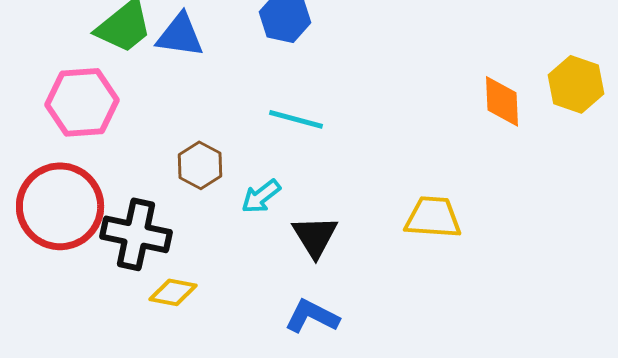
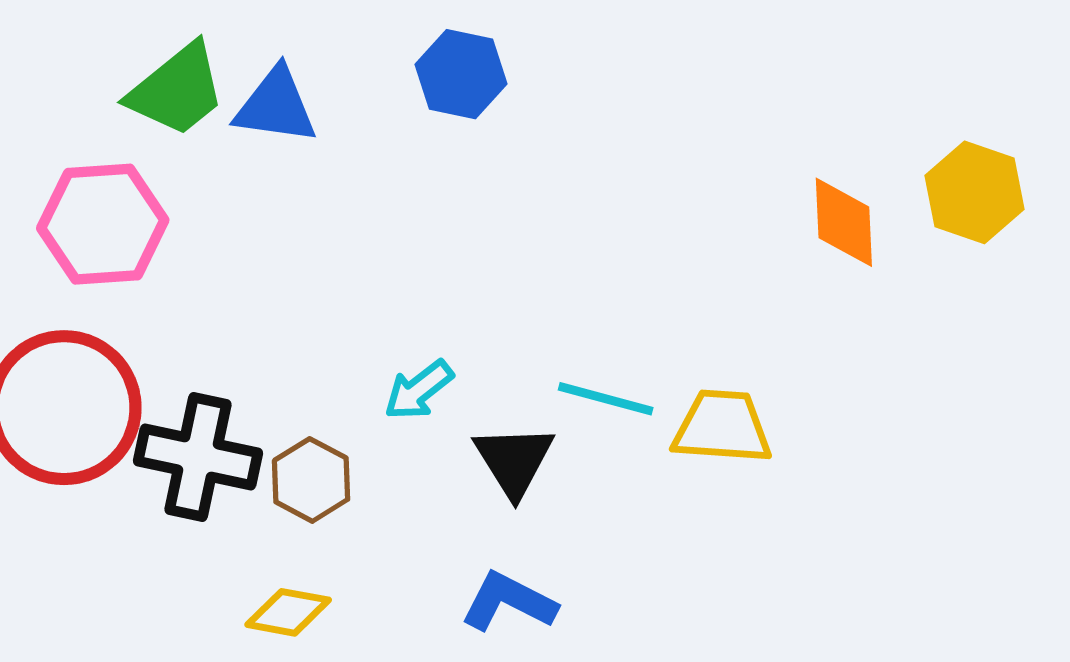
cyan line: (296, 119) -> (606, 399), moved
brown hexagon: (200, 165) -> (311, 480), moved
yellow diamond: (173, 292) -> (288, 612), moved

